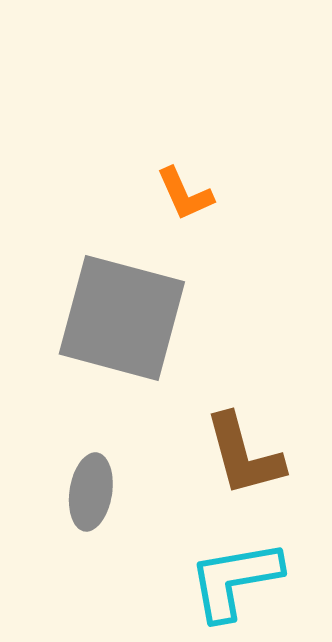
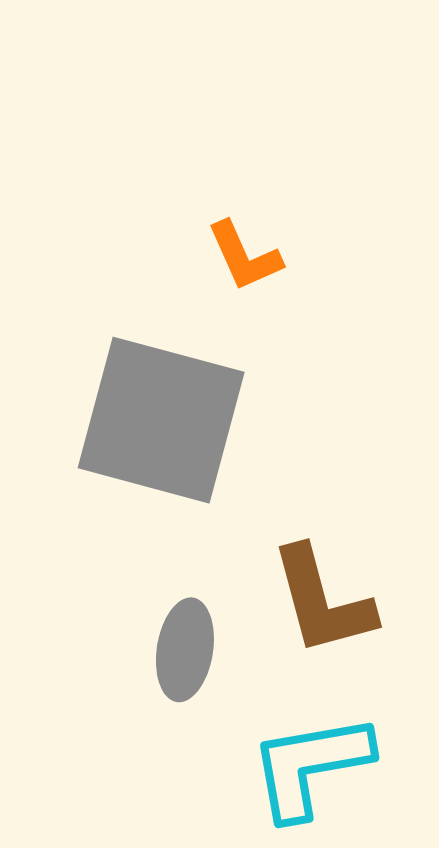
gray ellipse: (91, 492) -> (185, 650), moved

